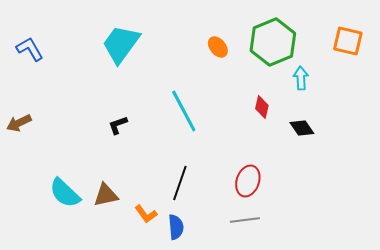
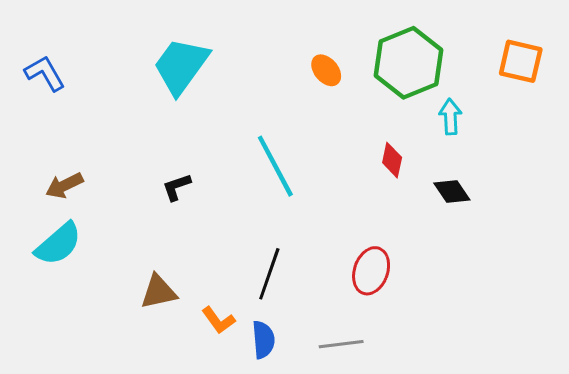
brown arrow: (19, 123) -> (64, 186), moved
cyan semicircle: (65, 193) -> (58, 244), moved, turned -84
gray line: (245, 220) -> (341, 344), moved

